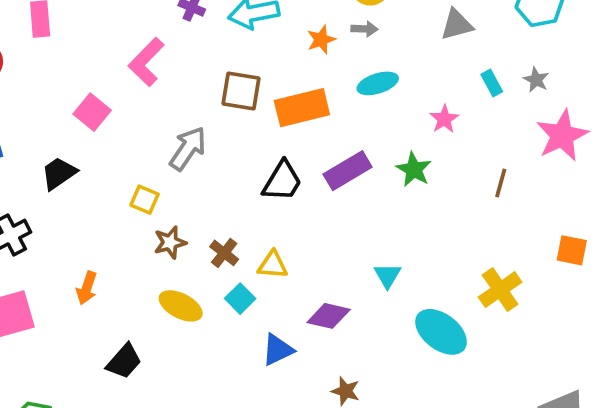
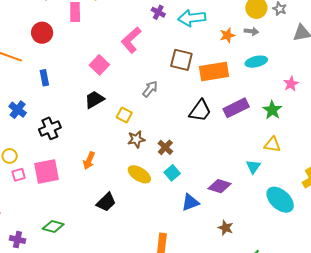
gray arrow: (188, 149) -> (150, 89), size x0.7
black trapezoid: (59, 173) -> (94, 100), moved
yellow triangle: (273, 265) -> (272, 145), moved

